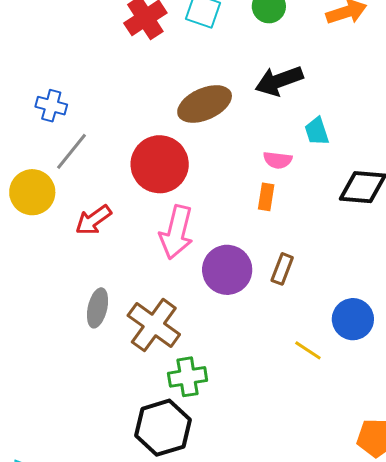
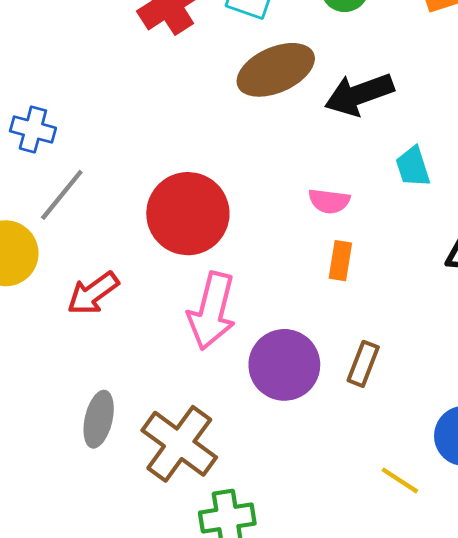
brown ellipse: (205, 104) -> (276, 70), moved
pink semicircle: (278, 160) -> (329, 201), moved

